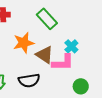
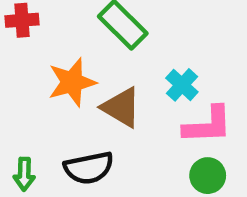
pink L-shape: (63, 63) -> (208, 125), moved

